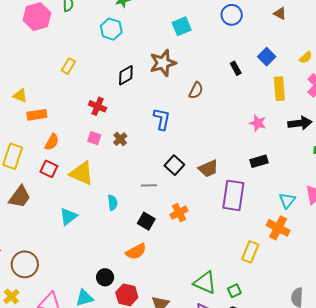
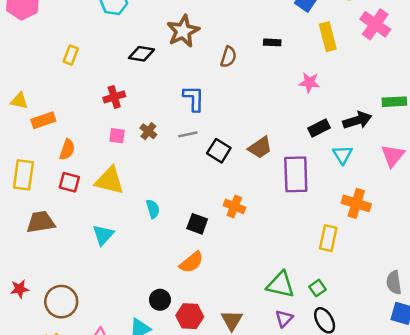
black rectangle: (236, 68) -> (272, 42), moved, turned -48
black diamond: (126, 75) -> (141, 54), turned 50
red cross: (98, 106) -> (114, 97), turned -30
black arrow: (300, 123) -> (357, 120), moved
gray line: (149, 185) -> (188, 134), moved
brown trapezoid: (20, 197) -> (41, 222), turned -125
cyan triangle: (287, 200) -> (343, 155), moved
orange cross: (179, 213) -> (234, 206), turned -30

